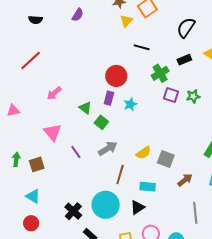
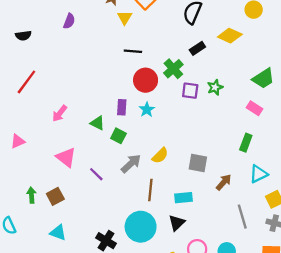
black line: (142, 47) -> (133, 51), moved
red circle: (116, 76) -> (146, 80), moved
yellow semicircle: (143, 153) -> (160, 156), moved

